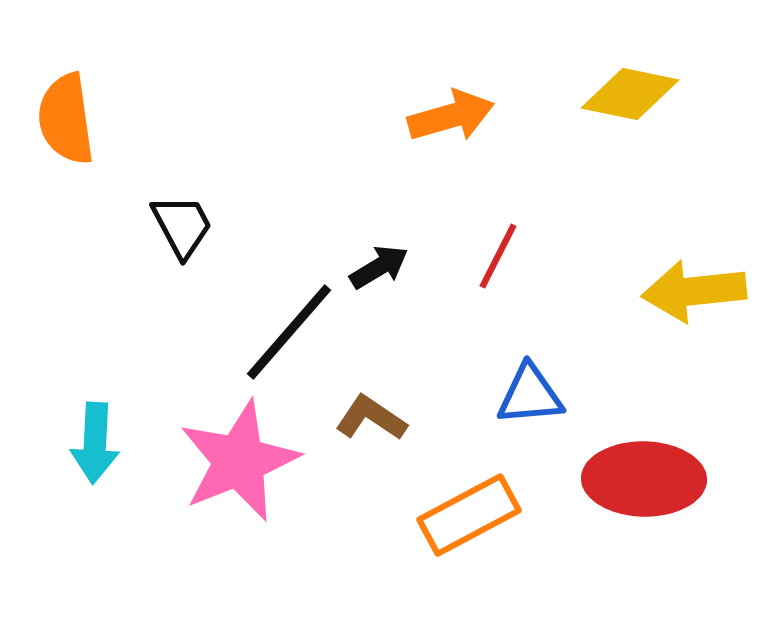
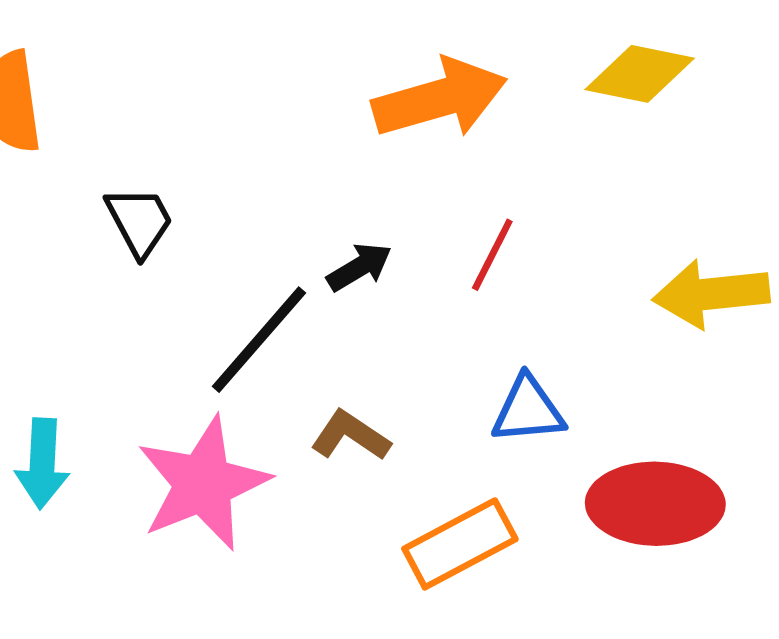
orange arrow: (451, 116) -> (440, 98), size x1.4

